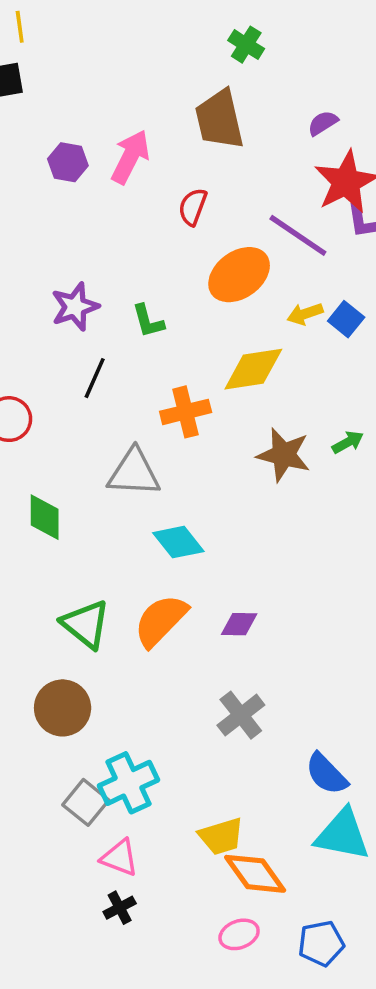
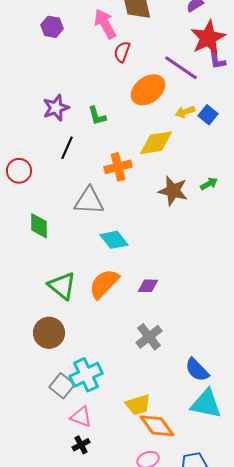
pink arrow: (130, 157) -> (105, 24), moved, turned -56

